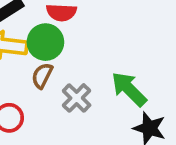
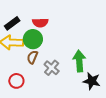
green arrow: (129, 89) -> (79, 61), turned 45

